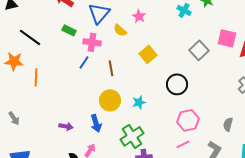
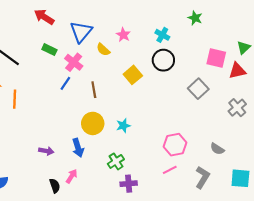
cyan cross: (184, 10) -> (162, 35), moved
pink cross: (92, 42) -> (74, 62), turned 30
gray square: (199, 50) -> (198, 89), moved
black circle: (177, 84) -> (163, 60), moved
gray semicircle: (228, 124) -> (217, 149), turned -72
green cross: (132, 136) -> (116, 161), size x0.7

